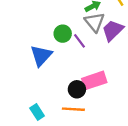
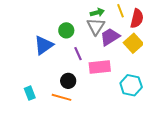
purple line: (80, 41) -> (78, 54), moved
pink rectangle: (94, 80) -> (100, 67), moved

